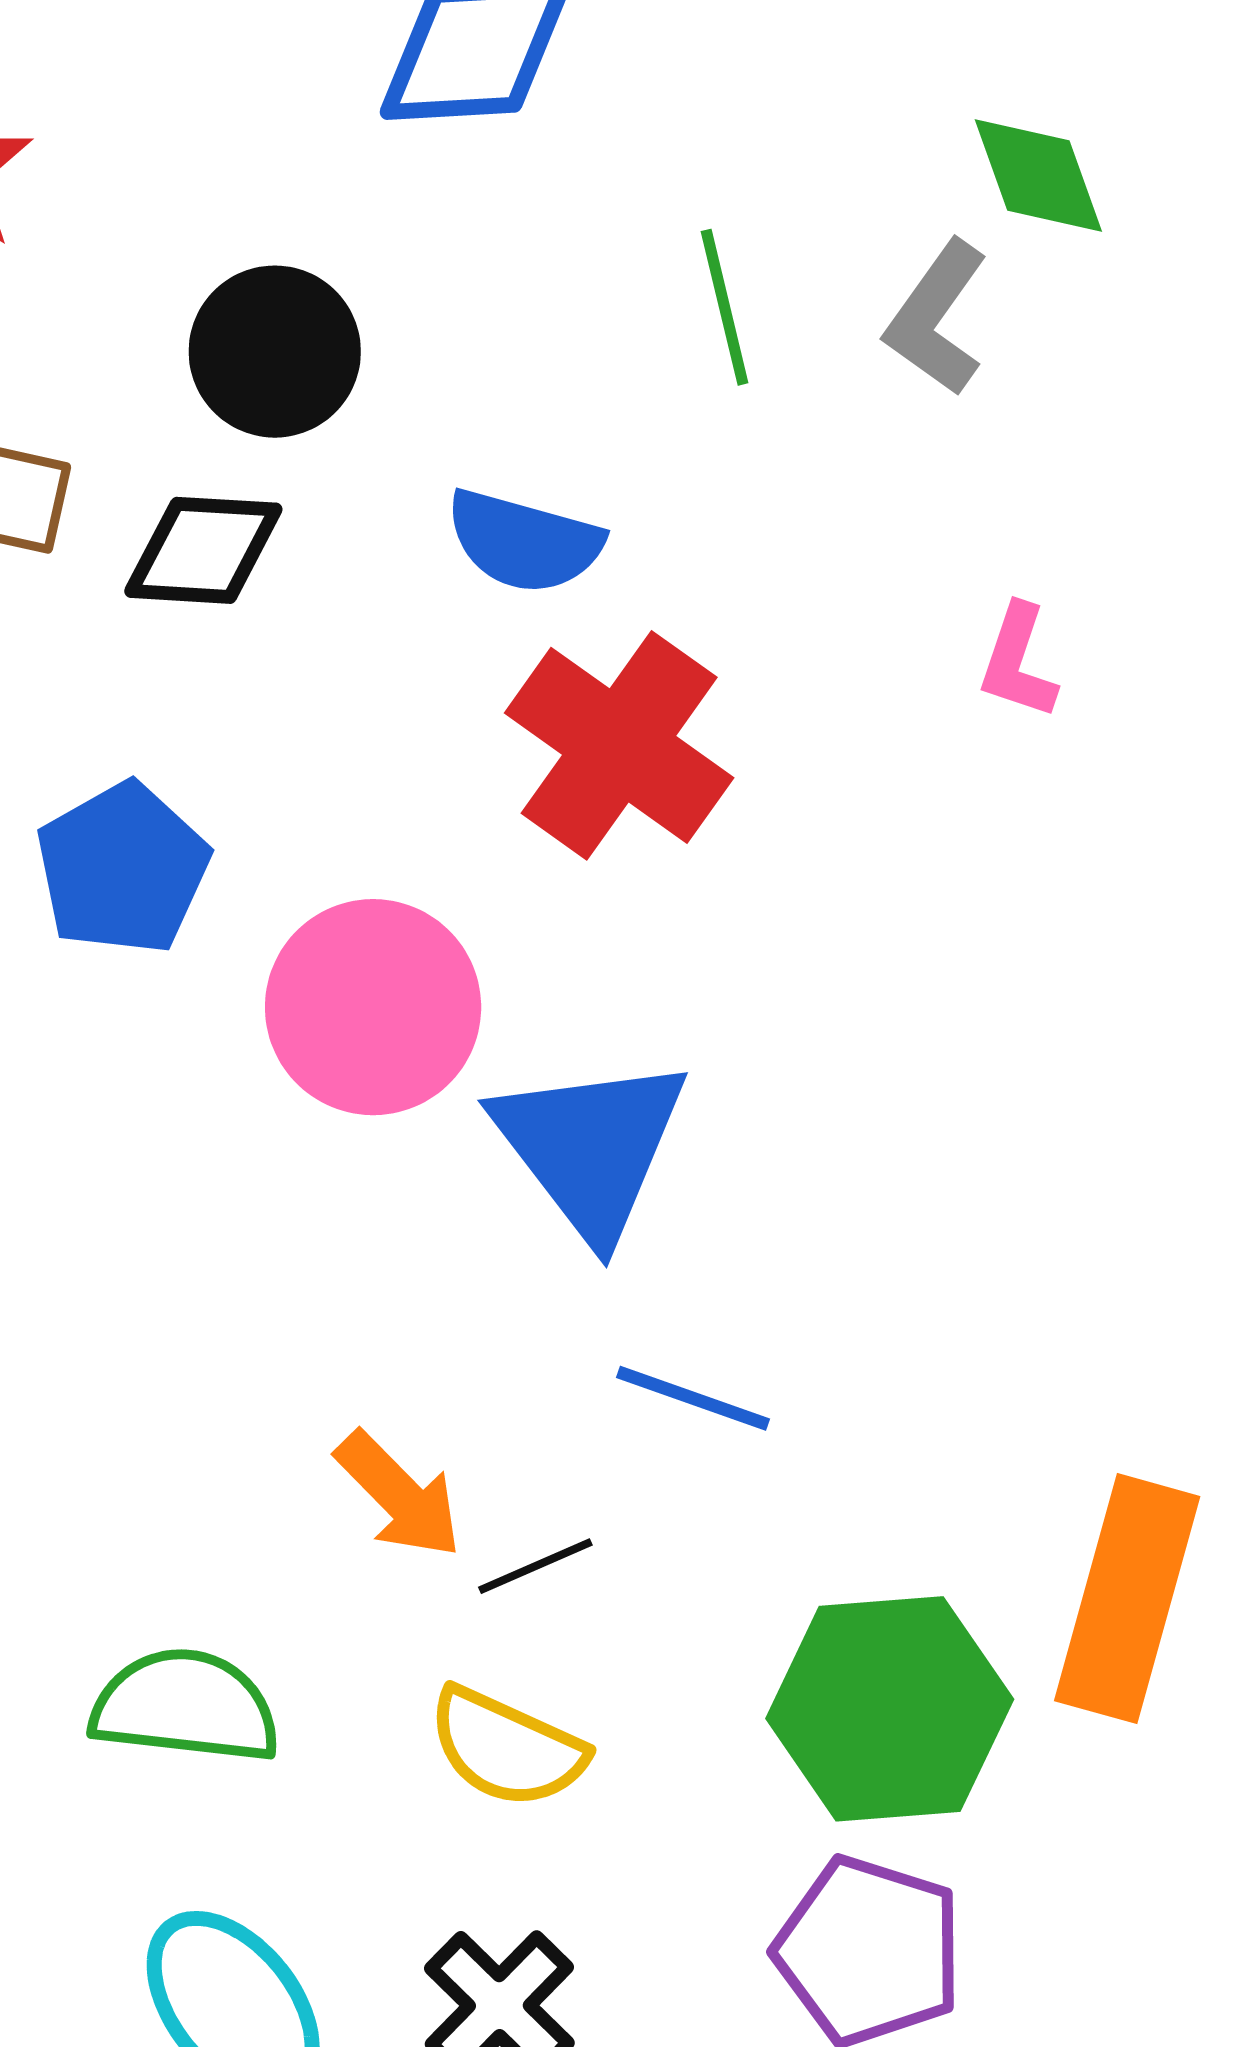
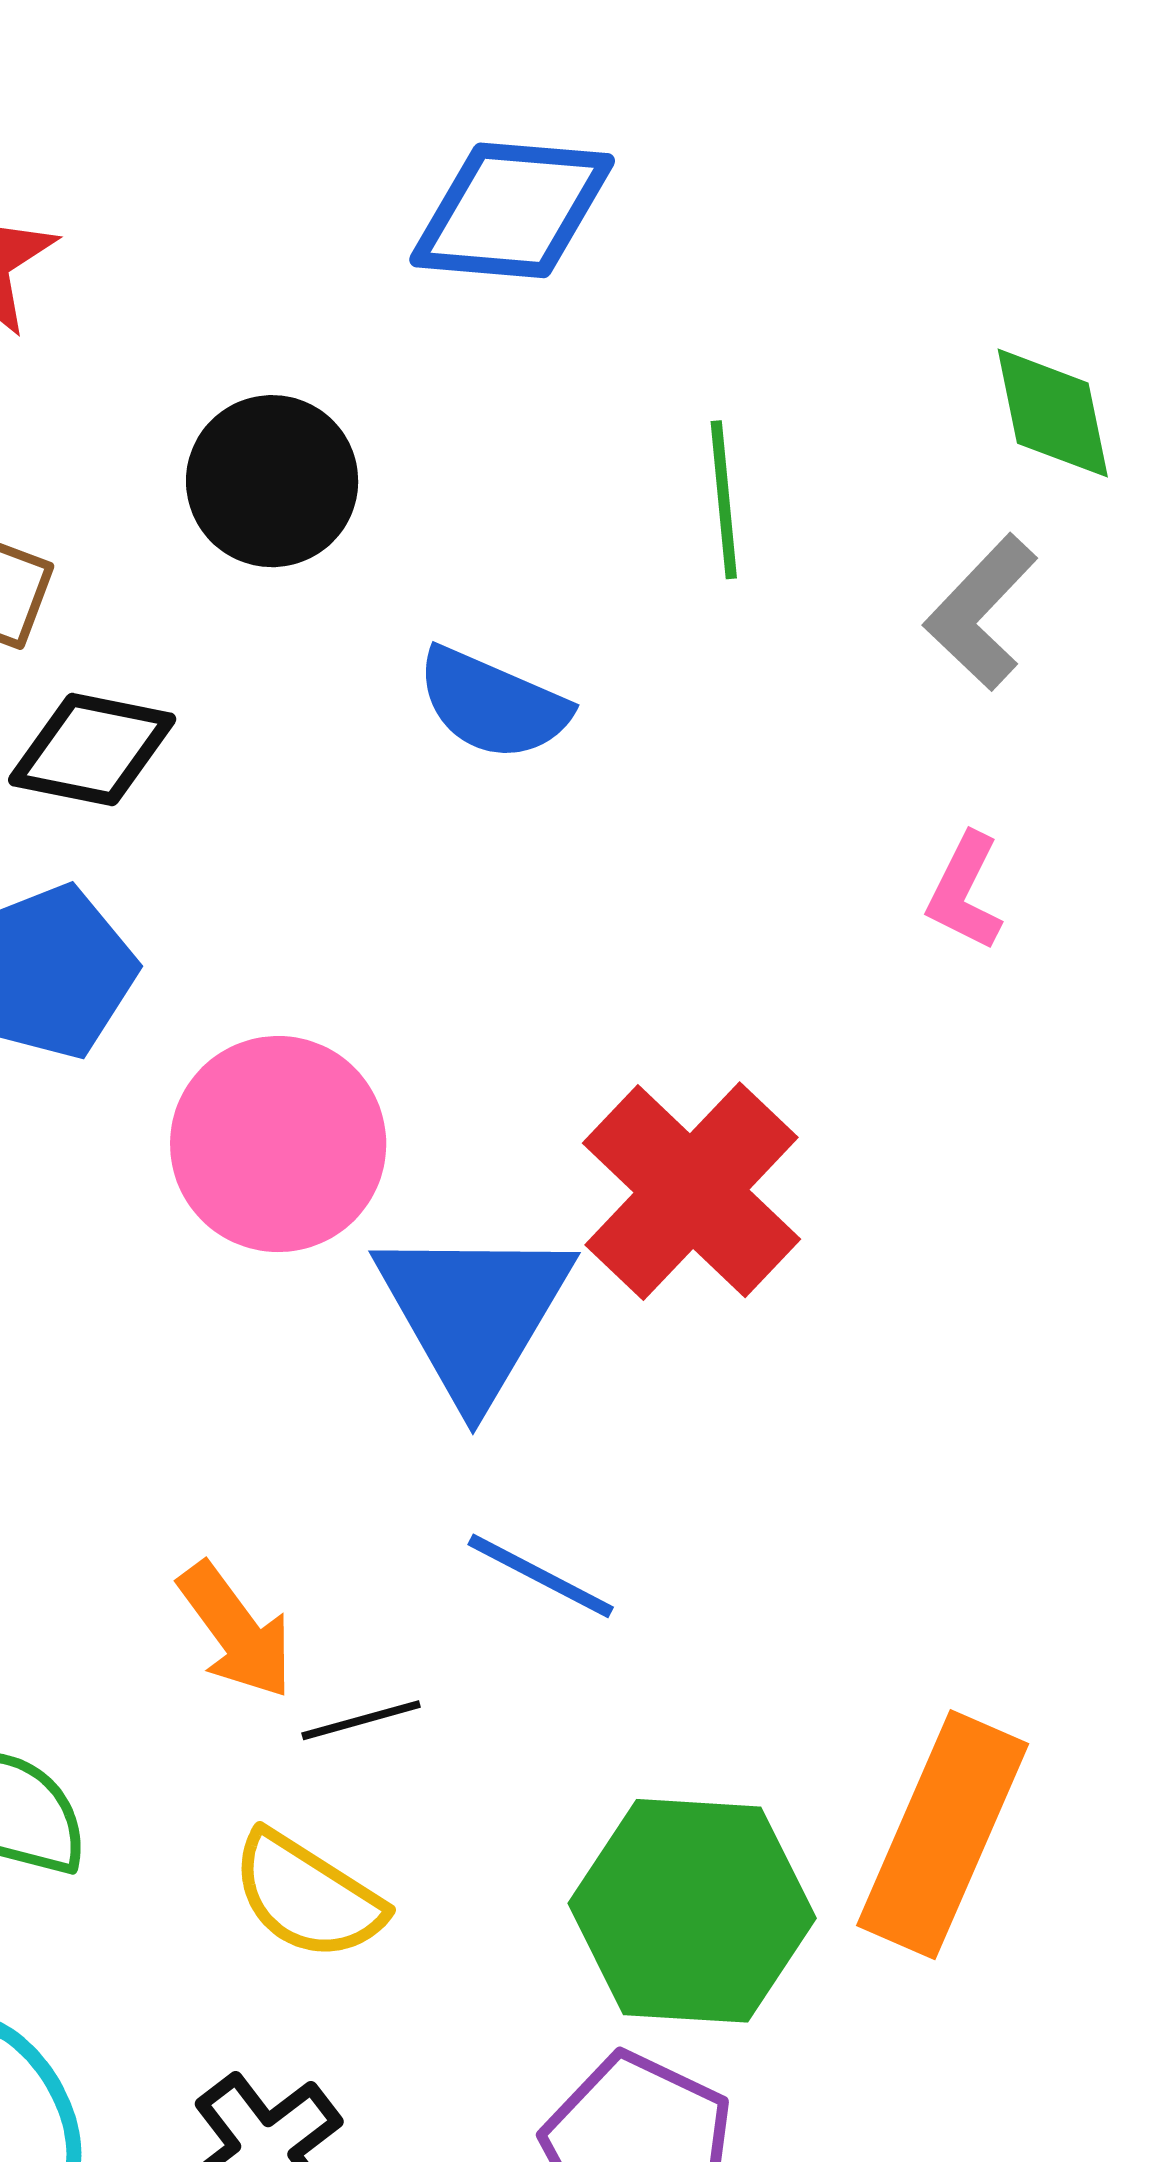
gray L-shape: (937, 318) -> (981, 612), moved
black diamond: (203, 550) -> (92, 750), moved
red cross: (619, 745) -> (691, 1191), moved

